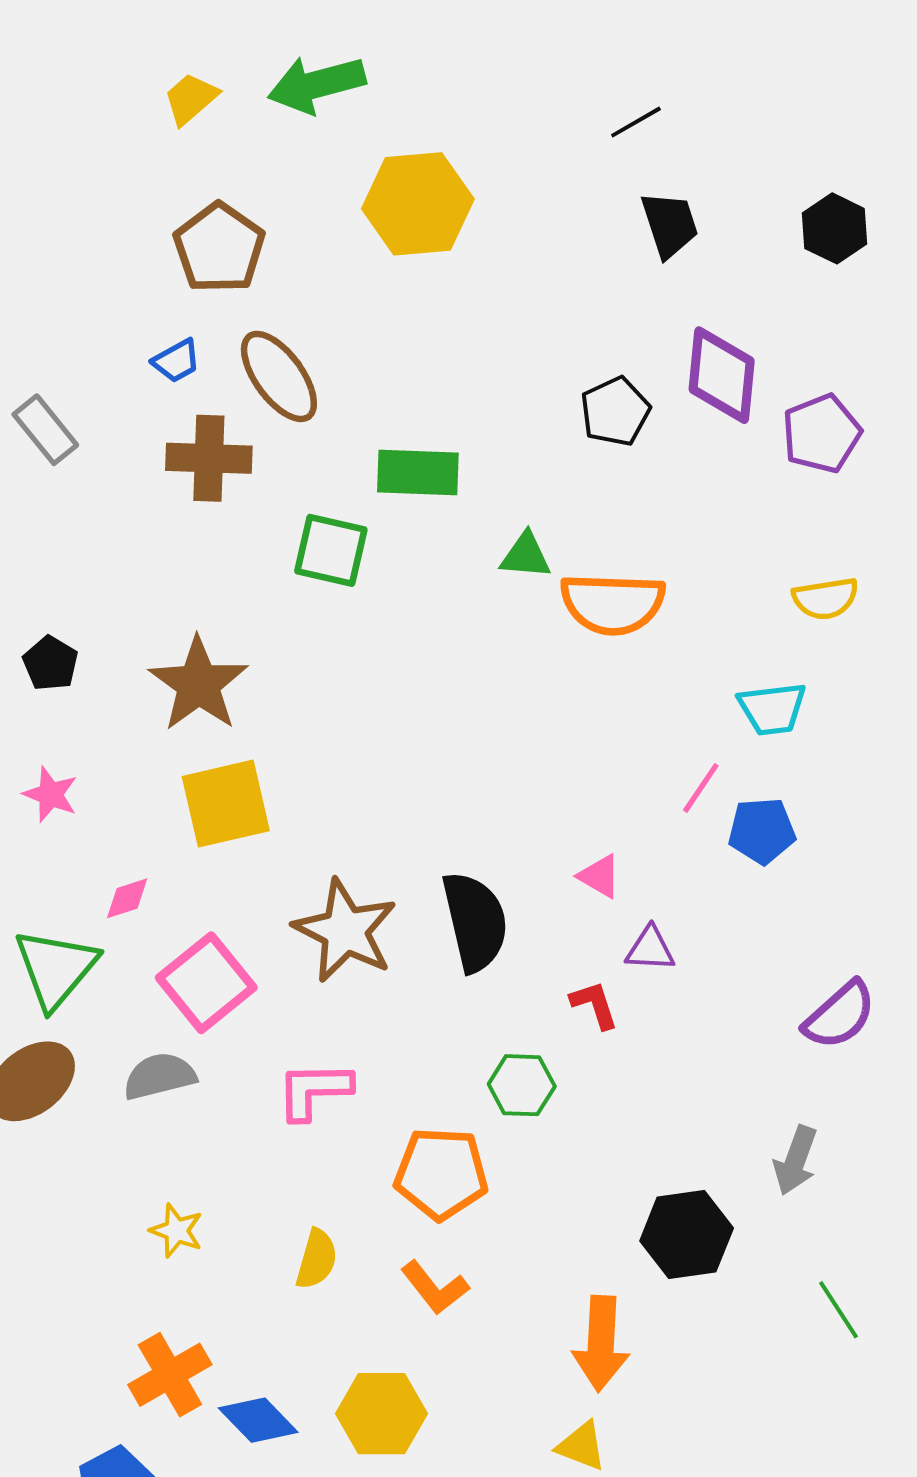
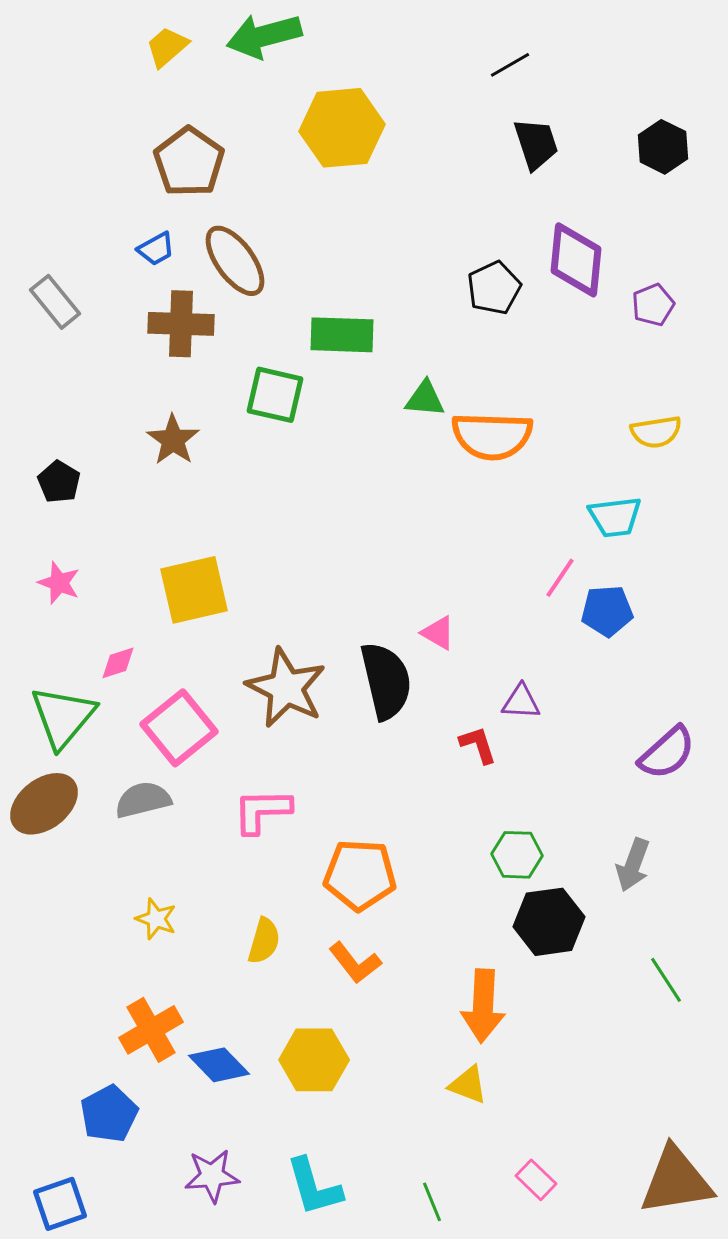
purple pentagon: (822, 434) -> (653, 305), size x0.7
brown star: (198, 684) -> (173, 440), moved, size x0.7
pink triangle: (600, 876) -> (438, 633), moved
green hexagon: (522, 1085) -> (517, 855), moved

